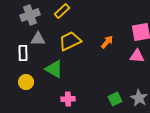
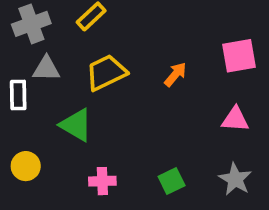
pink triangle: (137, 56) -> (235, 119), moved
yellow circle: (26, 82) -> (26, 166), moved
green square: (115, 99) -> (172, 181), moved

